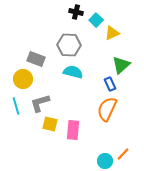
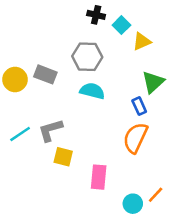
yellow circle: (23, 79) -> (15, 79), moved
cyan line: (16, 106) -> (20, 134), turned 72
pink rectangle: (73, 130) -> (99, 177), moved

